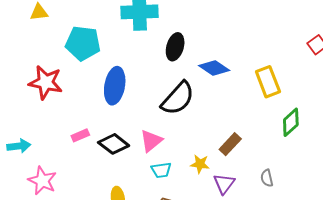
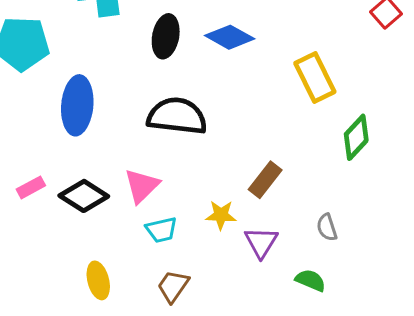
blue diamond: (214, 68) -> (230, 37), moved
black semicircle: (178, 98) -> (177, 116), turned -120

